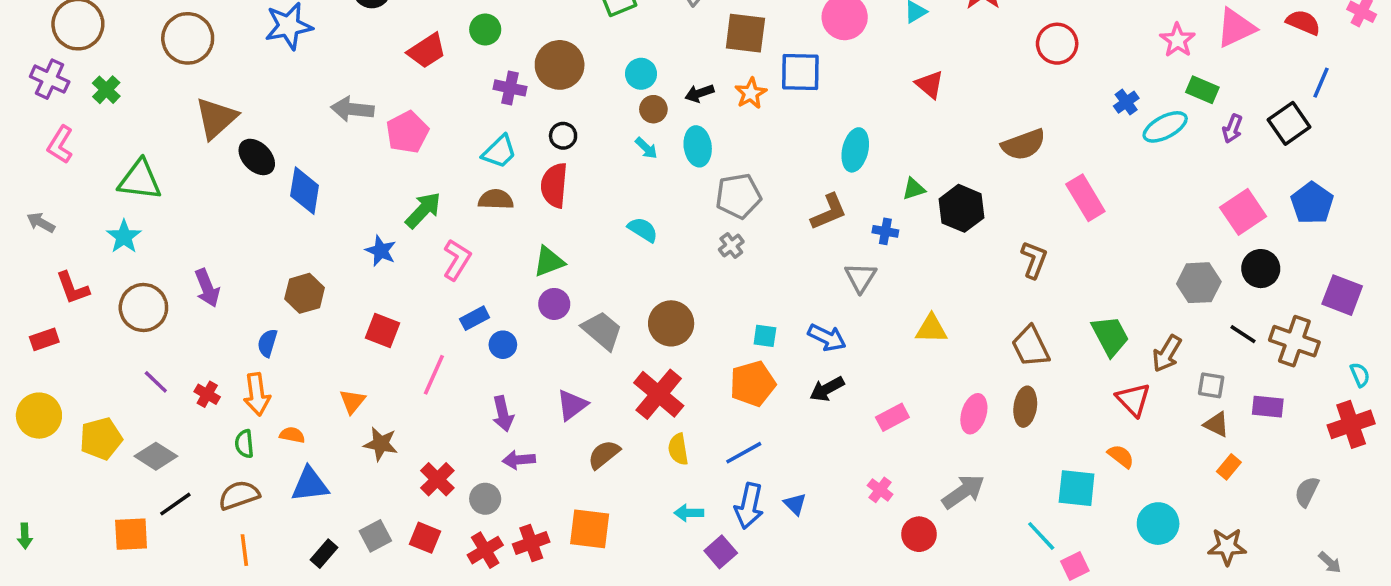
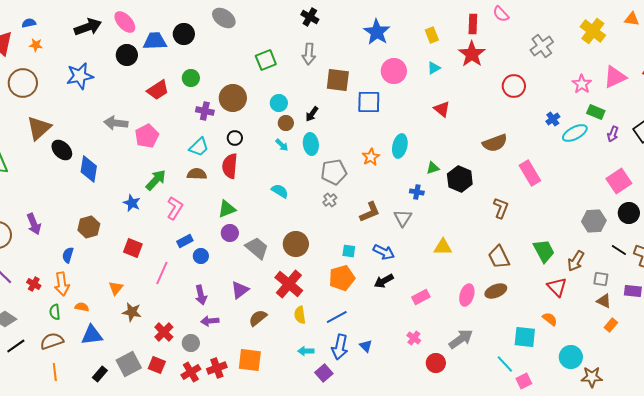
black arrow: (699, 93) -> (312, 114), turned -35
orange star: (751, 93) -> (371, 157), moved
brown L-shape: (829, 212) -> (370, 212), moved
brown ellipse: (1025, 407) -> (496, 291), turned 60
gray square: (375, 536) -> (129, 364), size x1.4
brown star: (1227, 547) -> (592, 377), moved

